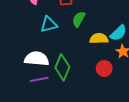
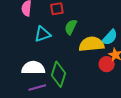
yellow semicircle: (99, 39) -> (91, 44), size x1.4
red circle: (104, 68) -> (107, 64), moved

